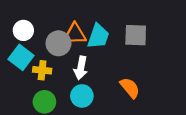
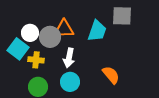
white circle: (23, 30) -> (30, 33), moved
gray square: (136, 35) -> (122, 16), moved
cyan trapezoid: (98, 36) -> (97, 31), moved

